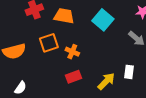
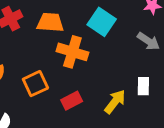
orange square: (49, 43) -> (35, 84), moved
orange cross: (72, 52) -> (72, 52), moved, size x1.6

